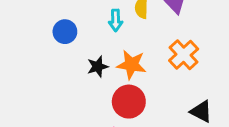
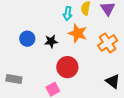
blue circle: (65, 32) -> (27, 39), moved
orange star: (131, 65) -> (78, 33), moved

